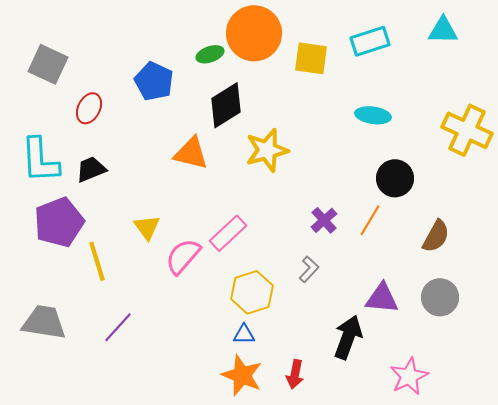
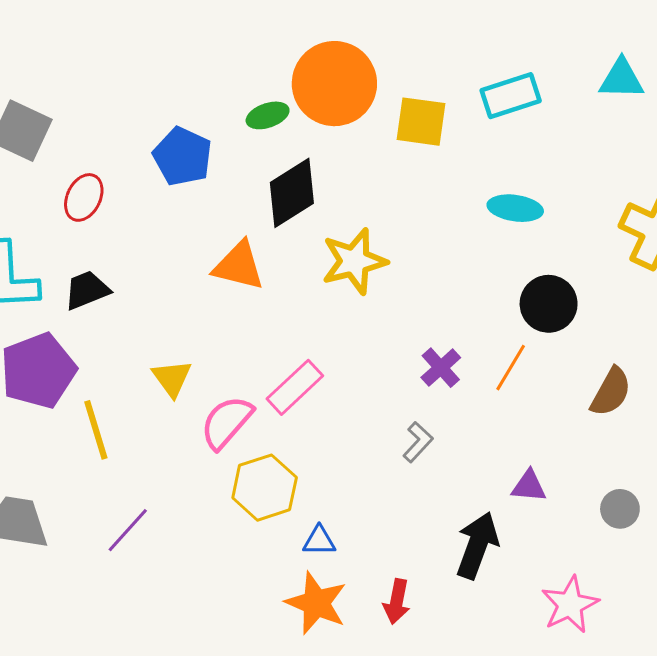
yellow hexagon: (252, 292) -> (265, 488), moved
gray circle: (440, 297) -> (620, 509), moved, size x0.7
purple triangle: (382, 298) -> (529, 486), size x0.7

